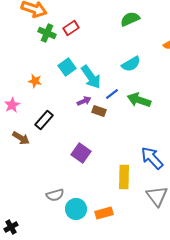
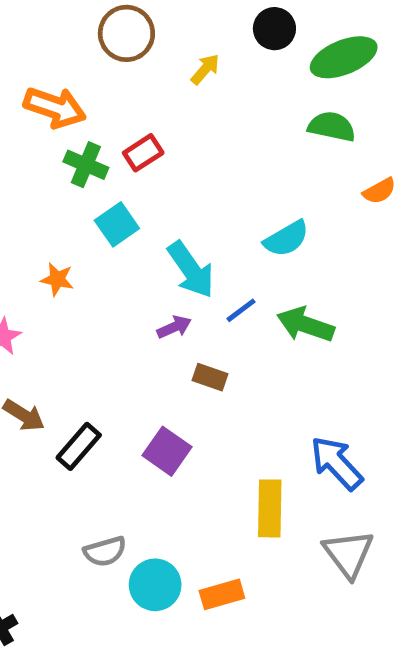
green semicircle: (130, 19) -> (332, 127), moved, turned 36
cyan square: (67, 67) -> (117, 224), moved
brown rectangle: (99, 111) -> (210, 377), moved
black rectangle: (44, 120) -> (79, 446), moved

